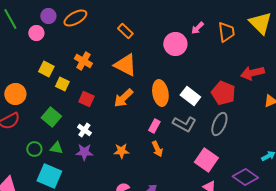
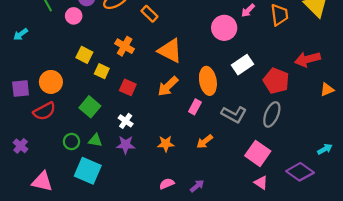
orange rectangle: (125, 31) -> (149, 14), moved
white rectangle: (190, 96) -> (243, 65), moved, turned -72
pink rectangle: (154, 126) -> (195, 107), moved
orange arrow: (157, 149) -> (205, 142), turned 77

